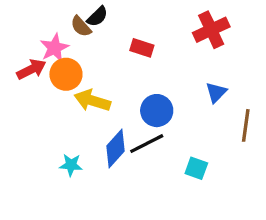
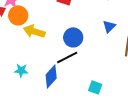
blue diamond: (115, 148) -> (51, 76), moved
cyan square: (196, 168) -> (95, 87), moved

